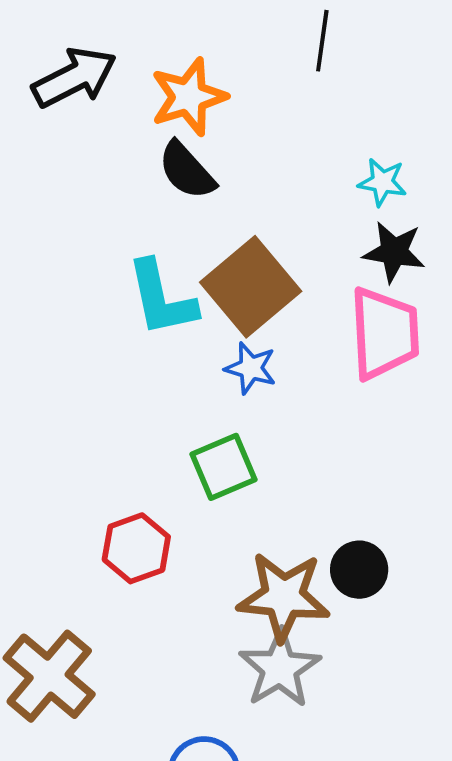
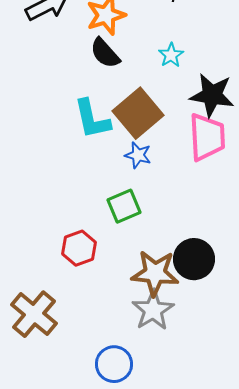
cyan star: (382, 182) -> (171, 55), moved, turned 30
black star: (394, 252) -> (212, 95), size x1.4
black circle: (359, 570) -> (194, 259), size x1.4

